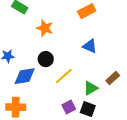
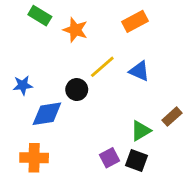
orange star: (45, 28) -> (75, 30), moved
yellow line: (64, 76) -> (102, 67), moved

